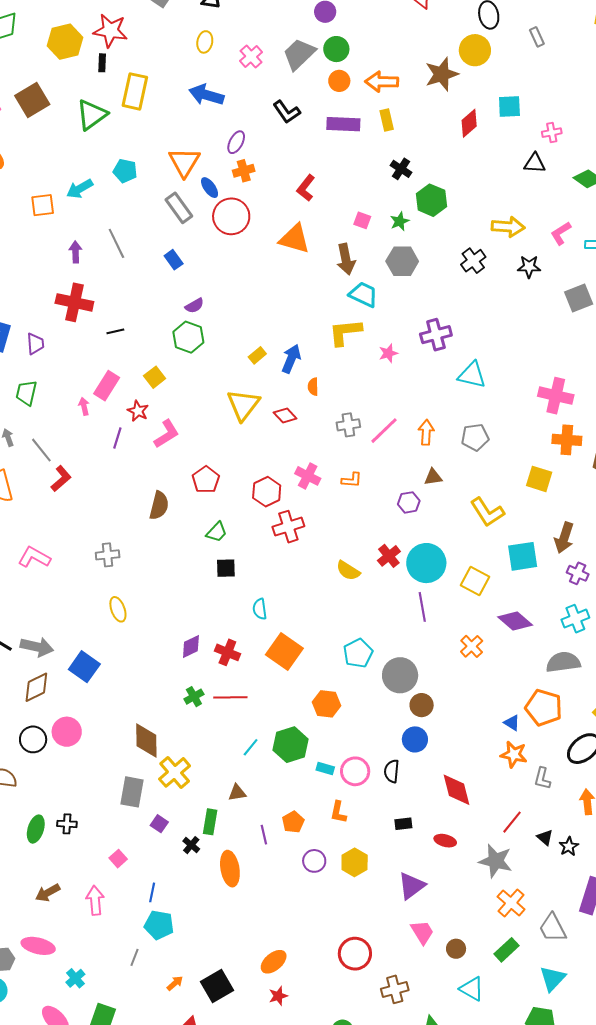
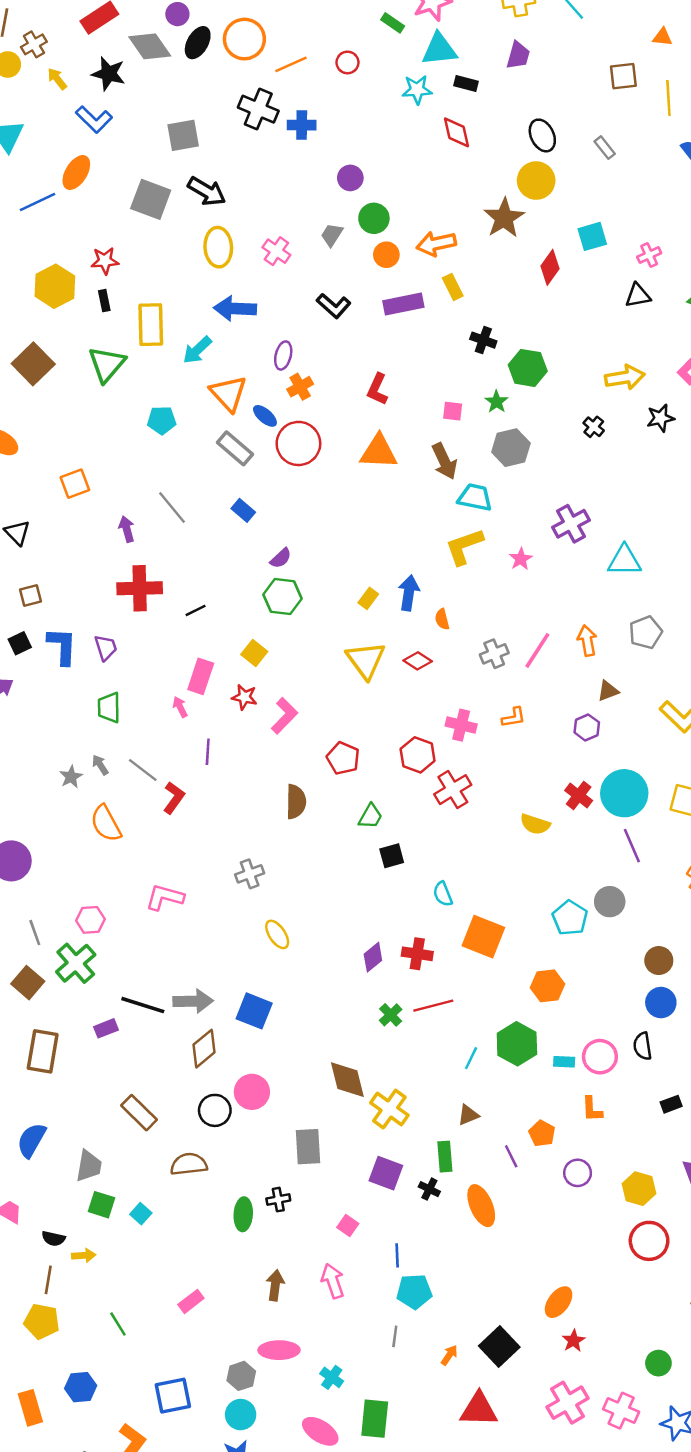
red star: (110, 31) -> (105, 261), size x0.7
yellow ellipse: (205, 42) -> (218, 247), size x1.5
gray trapezoid: (299, 54) -> (332, 235), size x0.6
cyan arrow: (80, 189) -> (197, 350), moved
black cross: (473, 261) -> (594, 427), size x0.7
purple line: (117, 438) -> (208, 752), moved
gray circle: (400, 675) -> (610, 902), moved, size x0.7
gray rectangle: (132, 792) -> (308, 1147), moved
purple square: (159, 824) -> (386, 1173), size x1.6
yellow hexagon: (355, 862) -> (639, 1189), moved
brown arrow: (48, 893) -> (275, 1285), turned 140
red circle: (355, 954) -> (649, 1241), moved

